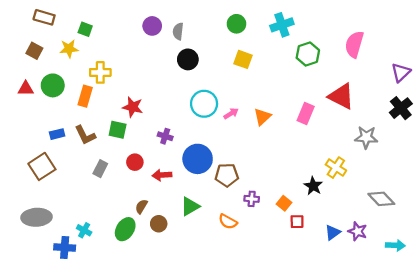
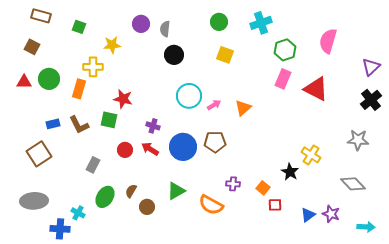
yellow star: (69, 49) -> (112, 45), moved
pink rectangle: (306, 113) -> (283, 79), moved
gray star: (366, 137) -> (358, 140), moved
gray rectangle: (100, 169) -> (93, 165), moved
red arrow: (162, 175) -> (150, 149), moved, turned 36
brown pentagon: (227, 175) -> (215, 142), moved
orange semicircle: (228, 222) -> (211, 205), size x1.4
green ellipse: (125, 229) -> (105, 197), moved

